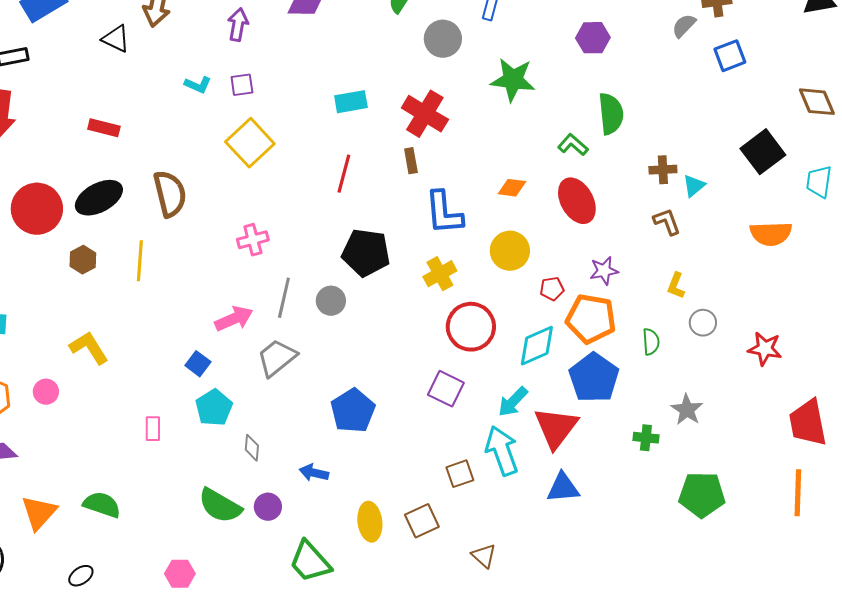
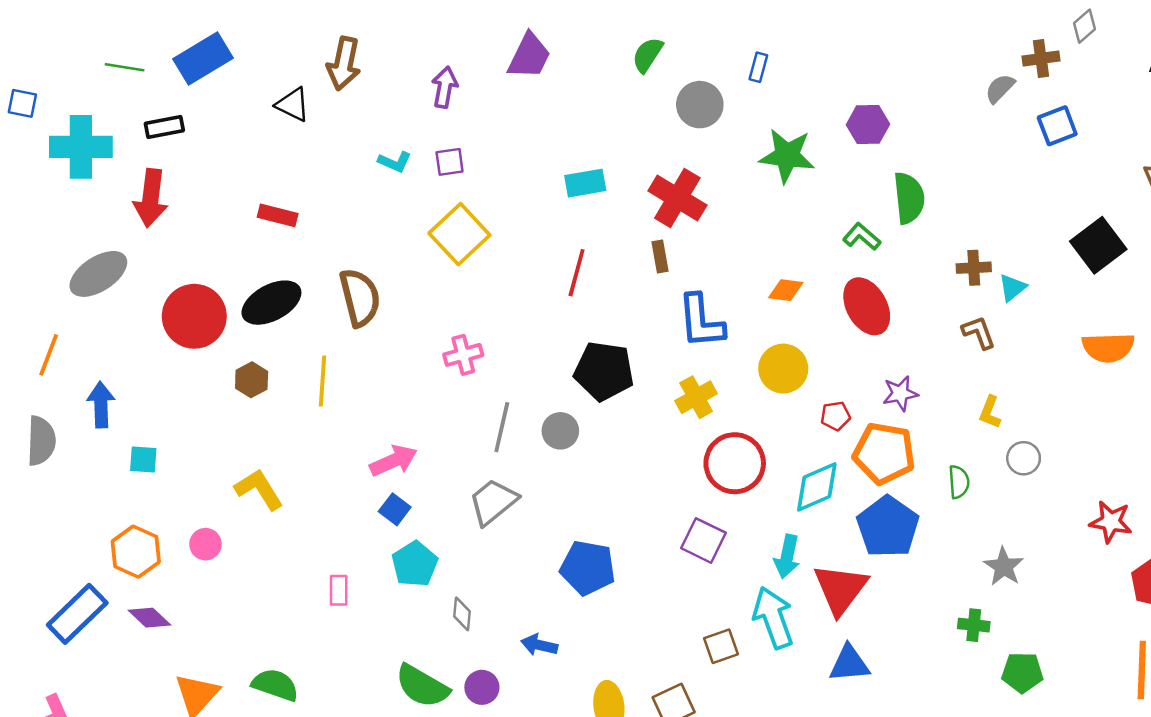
purple hexagon: (593, 38) -> (868, 125), moved
pink arrow: (234, 319) -> (393, 461), moved
red star: (765, 349) -> (1111, 522), moved
cyan arrow: (513, 402) -> (787, 557), turned -32
blue pentagon: (353, 411) -> (588, 568), turned -30
green cross: (646, 438) -> (974, 625), moved
green pentagon: (702, 495) -> (1022, 672), size x0.7

